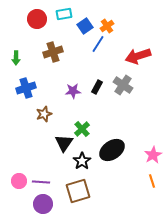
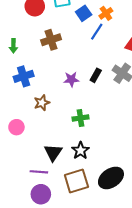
green cross: (82, 129) -> (80, 118), turned 35
black triangle: (64, 143) -> (53, 153), moved
black ellipse: (112, 150) -> (111, 178), moved
pink circle: (19, 181) -> (16, 127), moved

